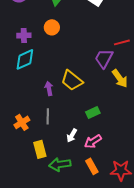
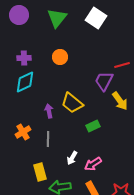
orange circle: (52, 27) -> (60, 57), moved
green rectangle: (93, 112) -> (93, 126), moved
orange cross: (22, 122) -> (23, 132), moved

